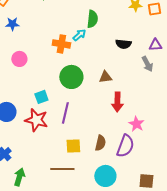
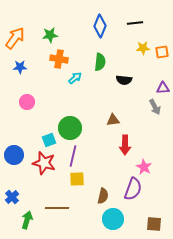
cyan arrow: (79, 35) -> (75, 78), moved
orange cross: (61, 44) -> (59, 59), moved
black semicircle: (123, 44) -> (124, 80), moved
green circle: (71, 77) -> (70, 128), moved
brown semicircle: (100, 143) -> (103, 196), moved
yellow square: (73, 146) -> (77, 179), moved
brown line: (62, 169) -> (57, 208), moved

